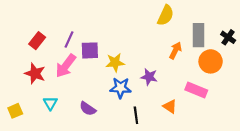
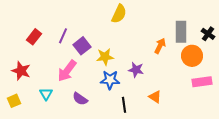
yellow semicircle: (166, 15) -> (119, 14), moved
purple square: (90, 50) -> (82, 46), turned -36
pink arrow: (66, 66) -> (67, 71), moved
red star: (35, 74) -> (21, 71), moved
pink rectangle: (196, 90) -> (202, 82), moved, turned -30

